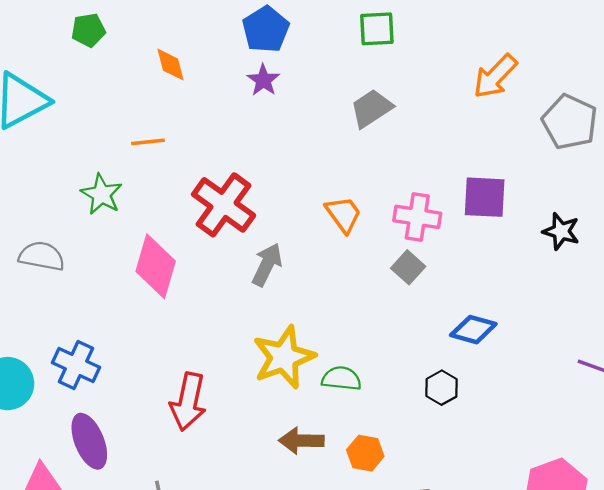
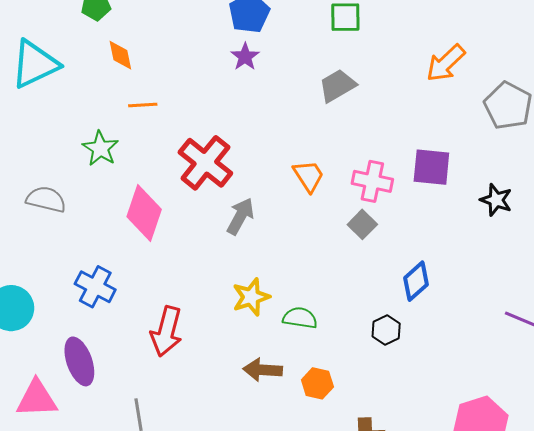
orange diamond: (171, 65) -> (120, 55), moved
blue diamond: (473, 330) -> (416, 281), turned -60
yellow star: (284, 357) -> (251, 297), size x0.7
blue cross: (76, 365) -> (95, 287), moved

